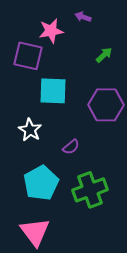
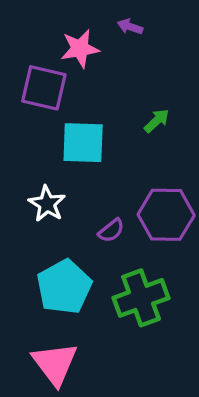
green arrow: (104, 55) -> (157, 121), moved
purple hexagon: (106, 105) -> (166, 215), moved

